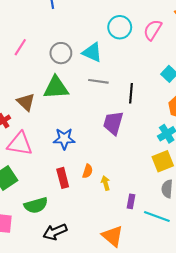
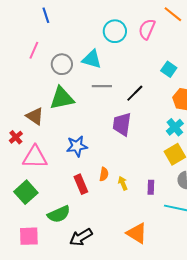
pink line: (20, 47) -> (34, 50), moved
black line: (131, 93) -> (135, 93), turned 48
purple rectangle: (131, 201) -> (151, 187), moved

